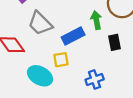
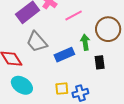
yellow square: (61, 60) -> (62, 89), moved
cyan ellipse: (40, 76) -> (22, 85), moved

